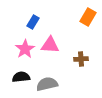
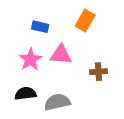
orange rectangle: (88, 17) -> (85, 21), moved
blue rectangle: (33, 22) -> (40, 27), turned 72

